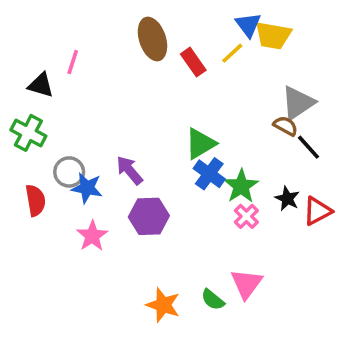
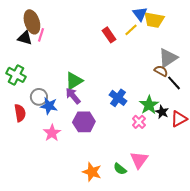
brown ellipse: (152, 39) -> (32, 22), moved
black triangle: (41, 85) -> (25, 38), moved
green triangle: (200, 144) -> (74, 81), moved
green star: (241, 186) -> (149, 105), moved

